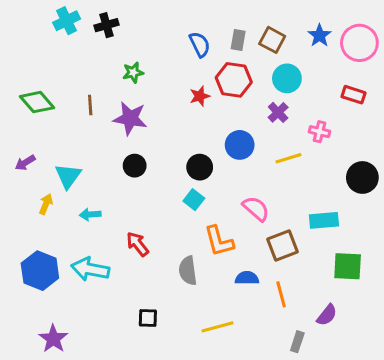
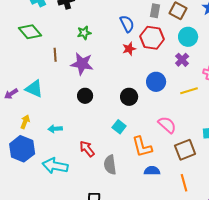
blue semicircle: (200, 44) -> (127, 24), moved
green diamond: (37, 102) -> (30, 32), moved
cyan triangle: (68, 176) -> (34, 89), moved, turned -42
cyan square: (194, 200) -> (119, 127), moved
blue hexagon: (40, 271) -> (22, 149), moved
gray semicircle: (188, 271) -> (110, 165), moved
blue semicircle: (247, 278) -> (152, 171), moved

